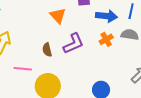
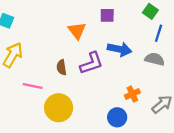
blue arrow: (107, 16) -> (119, 49), moved
orange cross: (106, 39) -> (132, 94), moved

